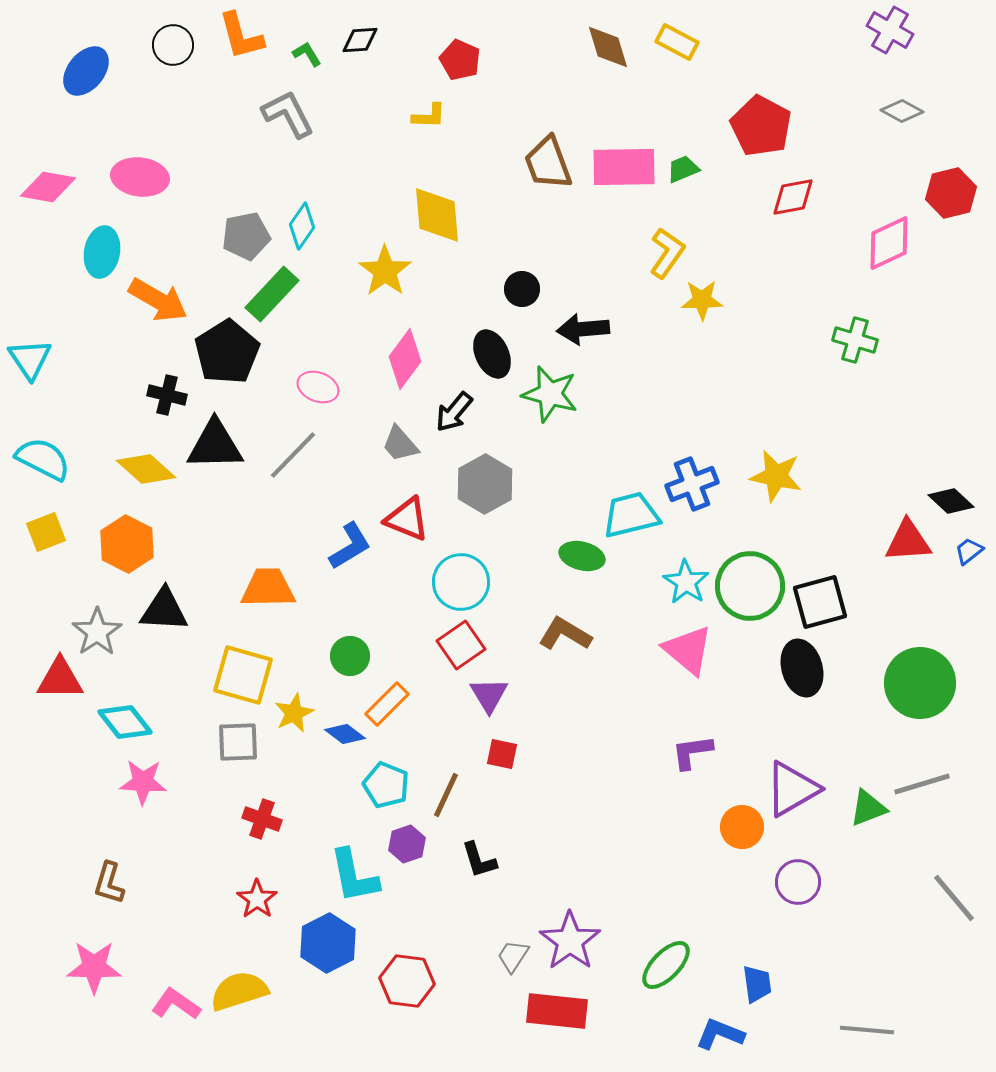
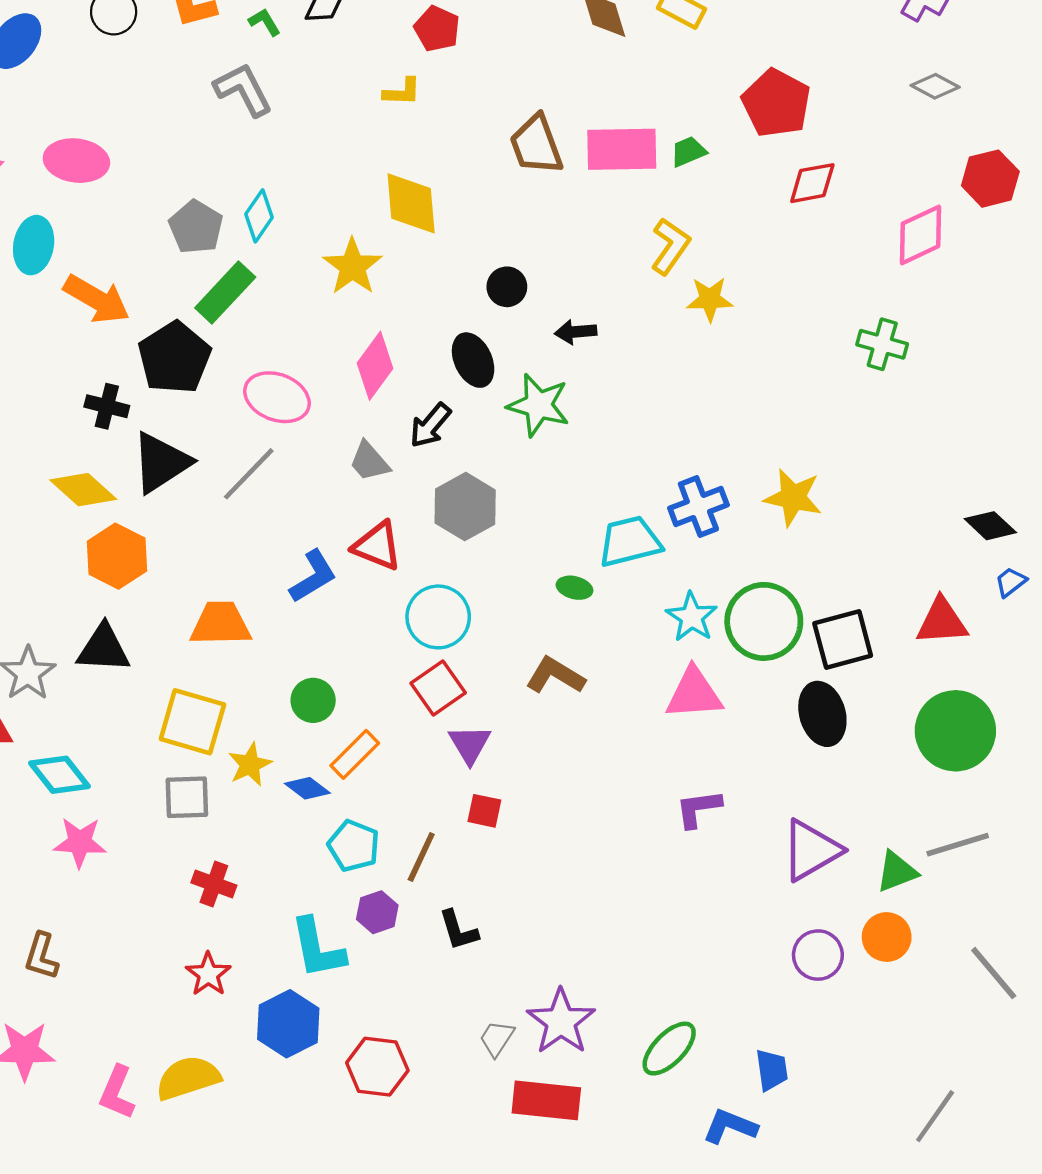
gray pentagon: (246, 236) -> (196, 227), turned -30
black arrow: (583, 329) -> (576, 332), size x0.7
pink ellipse: (318, 387) -> (277, 397), size x1.4
black triangle: (215, 445) -> (161, 463), turned -32
red triangle: (908, 541) -> (942, 621), moved
orange hexagon: (127, 544) -> (117, 556), moved
green ellipse: (582, 556) -> (574, 588), size x0.7
pink triangle: (688, 650) -> (694, 694), turned -44
orange circle: (742, 827) -> (887, 937), moved
pink L-shape: (176, 1004) -> (117, 1093), turned -102
gray line: (867, 1030) -> (935, 1116), moved, turned -60

